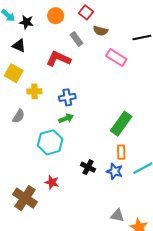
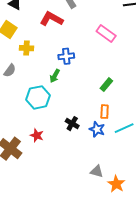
pink rectangle: (116, 57) -> (106, 34), moved
blue cross: (67, 97) -> (66, 56), moved
green arrow: (66, 118) -> (55, 76), turned 136
green rectangle: (121, 124) -> (106, 85), size x0.6

